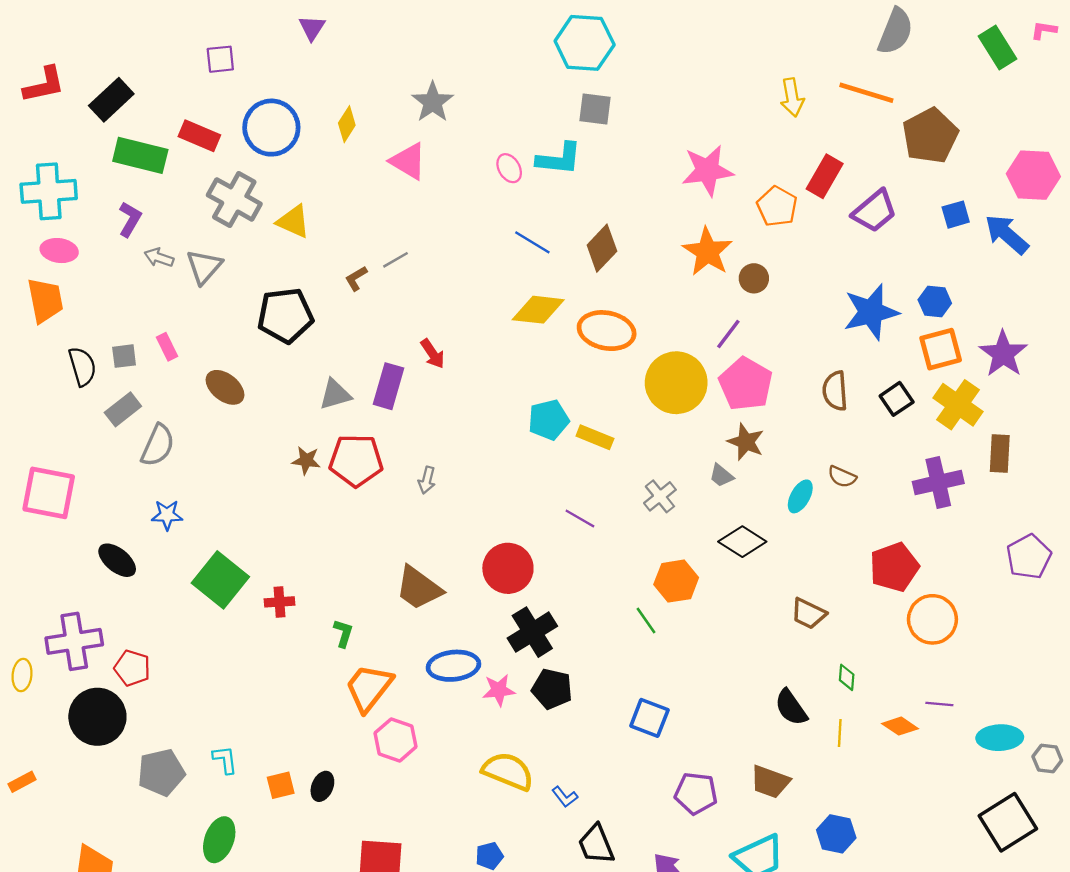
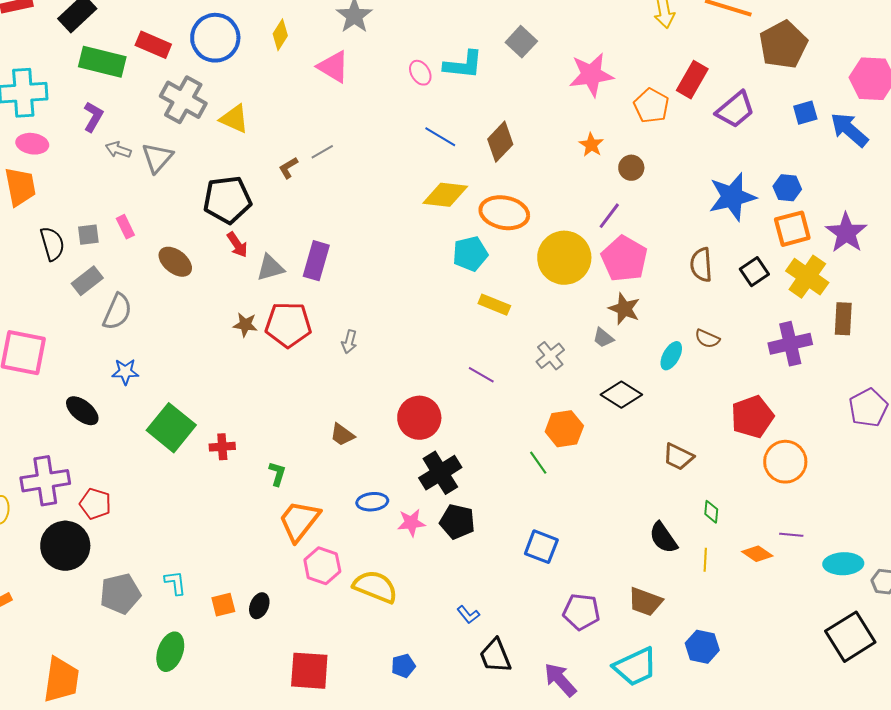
gray square: (595, 109) -> (521, 42), moved, turned 36
orange star: (707, 252) -> (591, 145), size x0.6
red arrow: (433, 354) -> (237, 245), moved
cyan pentagon: (549, 420) -> (470, 254), moved
brown trapezoid: (419, 588) -> (342, 435), size x0.6
blue ellipse: (453, 666) -> (372, 502), size x0.7
yellow semicircle: (508, 771) -> (375, 587), moved

